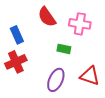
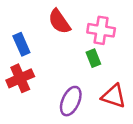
green rectangle: (64, 49) -> (93, 58), moved, turned 56

